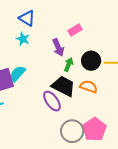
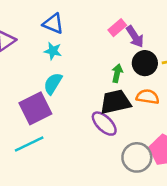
purple arrow: (58, 47) -> (135, 37), moved
cyan semicircle: (17, 74) -> (53, 84), moved
black trapezoid: (63, 86) -> (115, 102), turned -30

